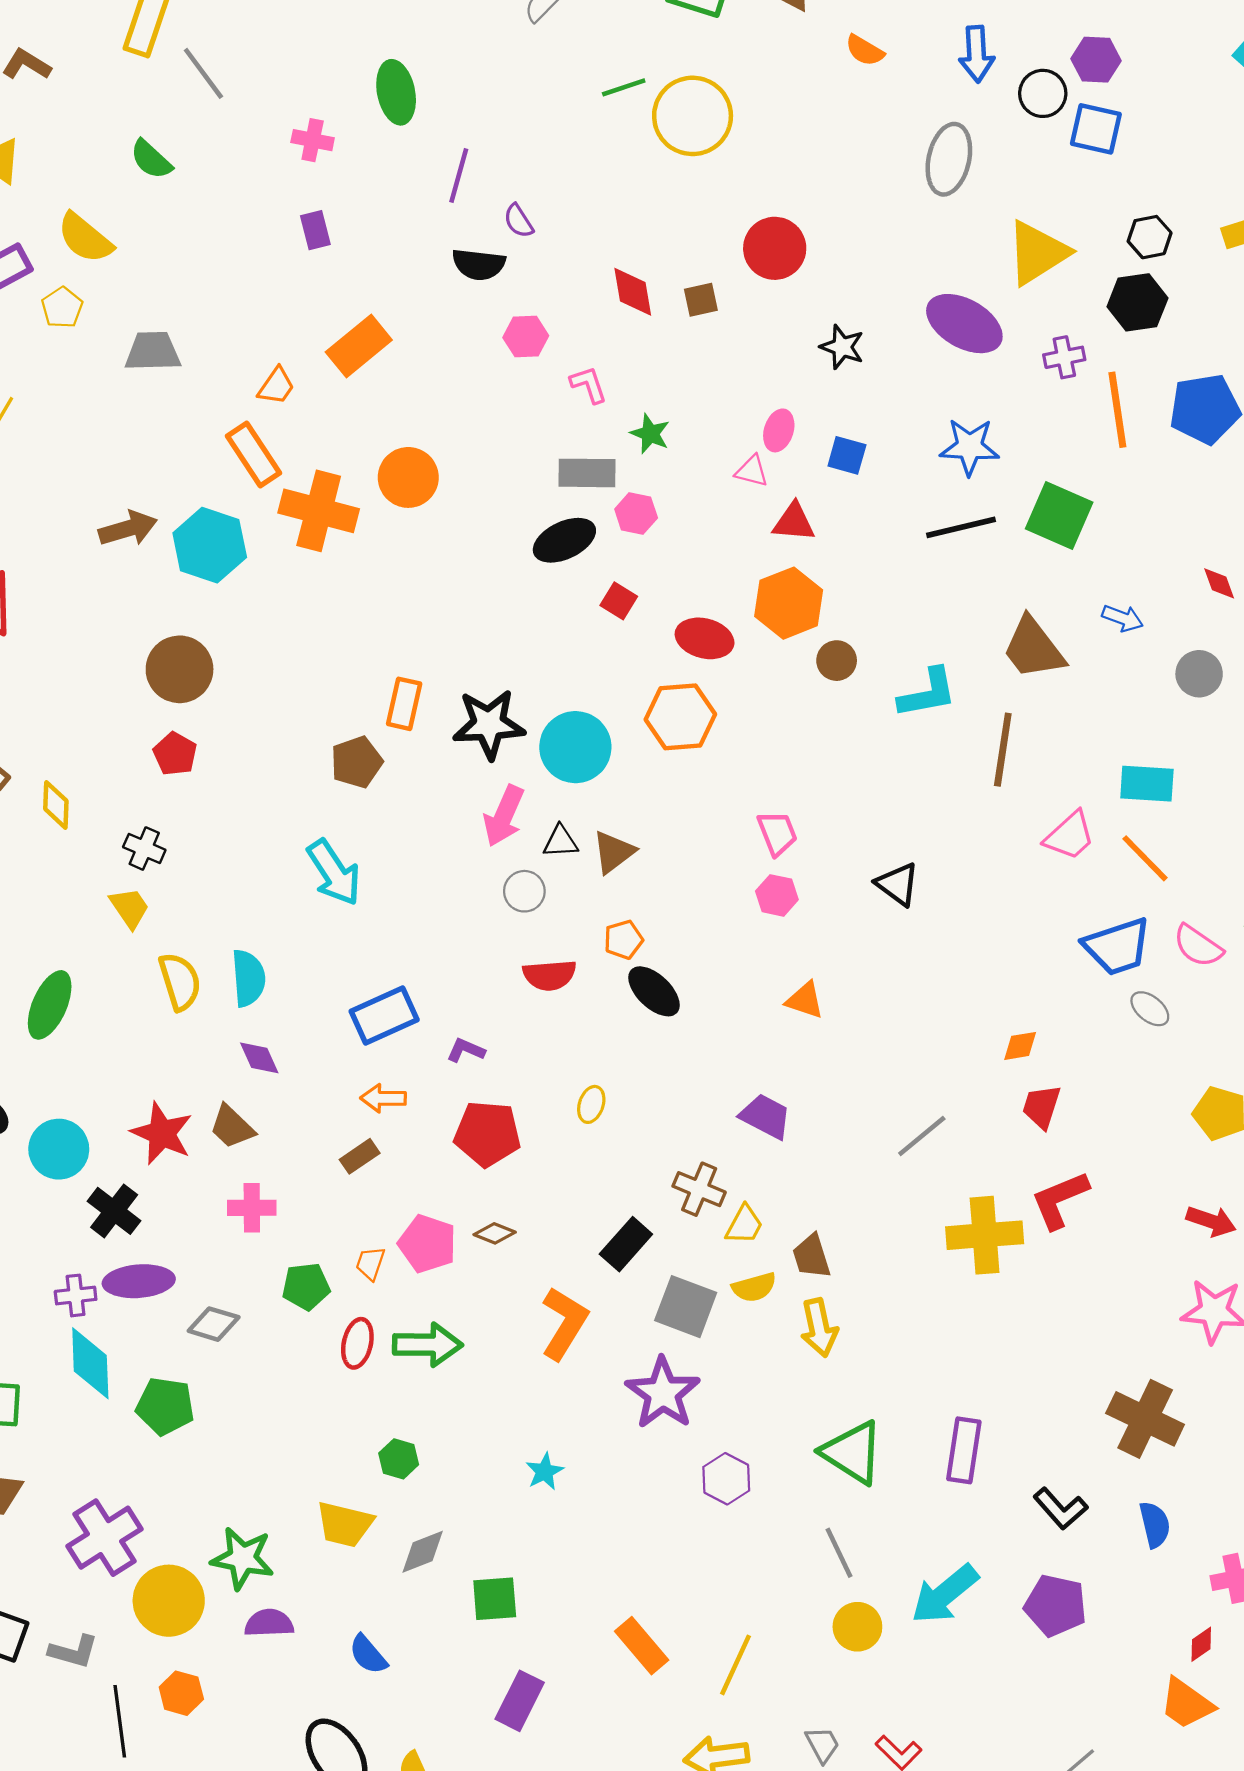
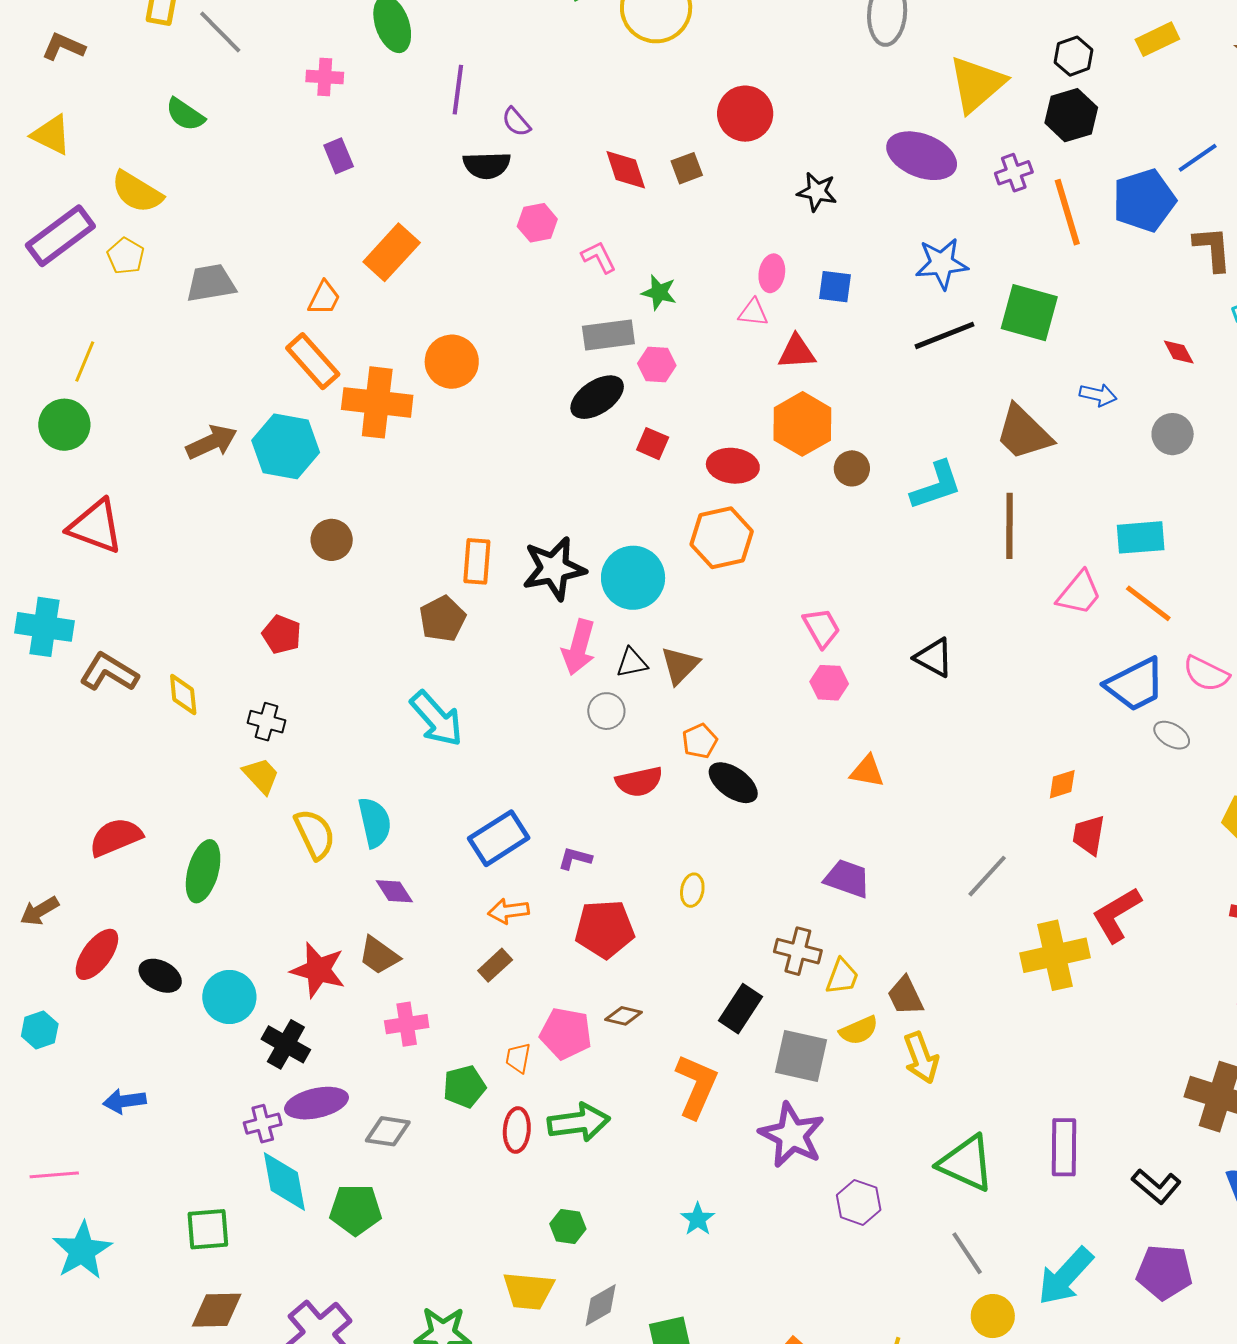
brown circle: (180, 669) -> (332, 540), moved, size x0.7

